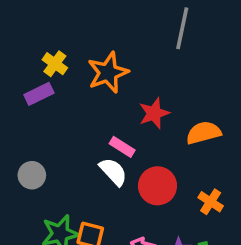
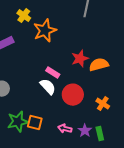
yellow cross: (55, 64) -> (24, 16), moved
red star: (154, 113) -> (80, 59), moved

